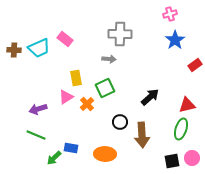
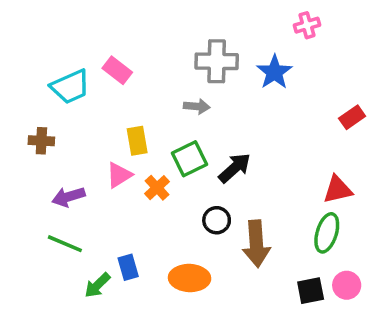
blue star: (175, 40) -> (274, 72), moved
brown cross: (14, 50) -> (41, 141), moved
black arrow: (150, 97) -> (235, 168), moved
blue rectangle: (71, 148) -> (128, 267), turned 64

